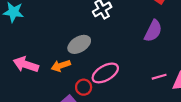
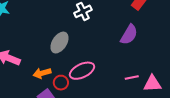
gray ellipse: (79, 44) -> (59, 43), turned -30
orange arrow: (61, 66) -> (42, 73), moved

